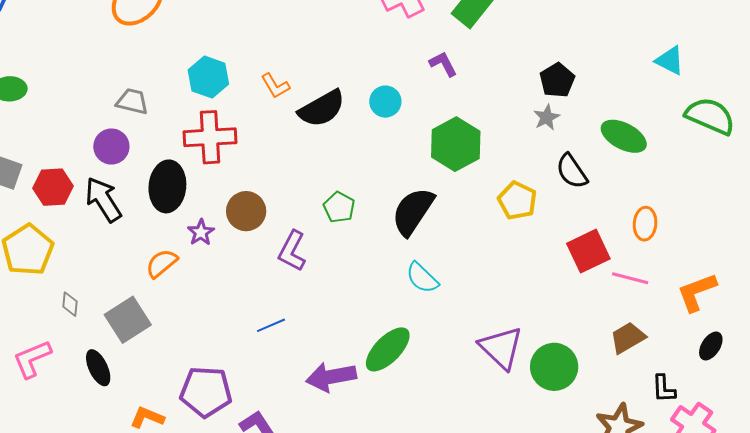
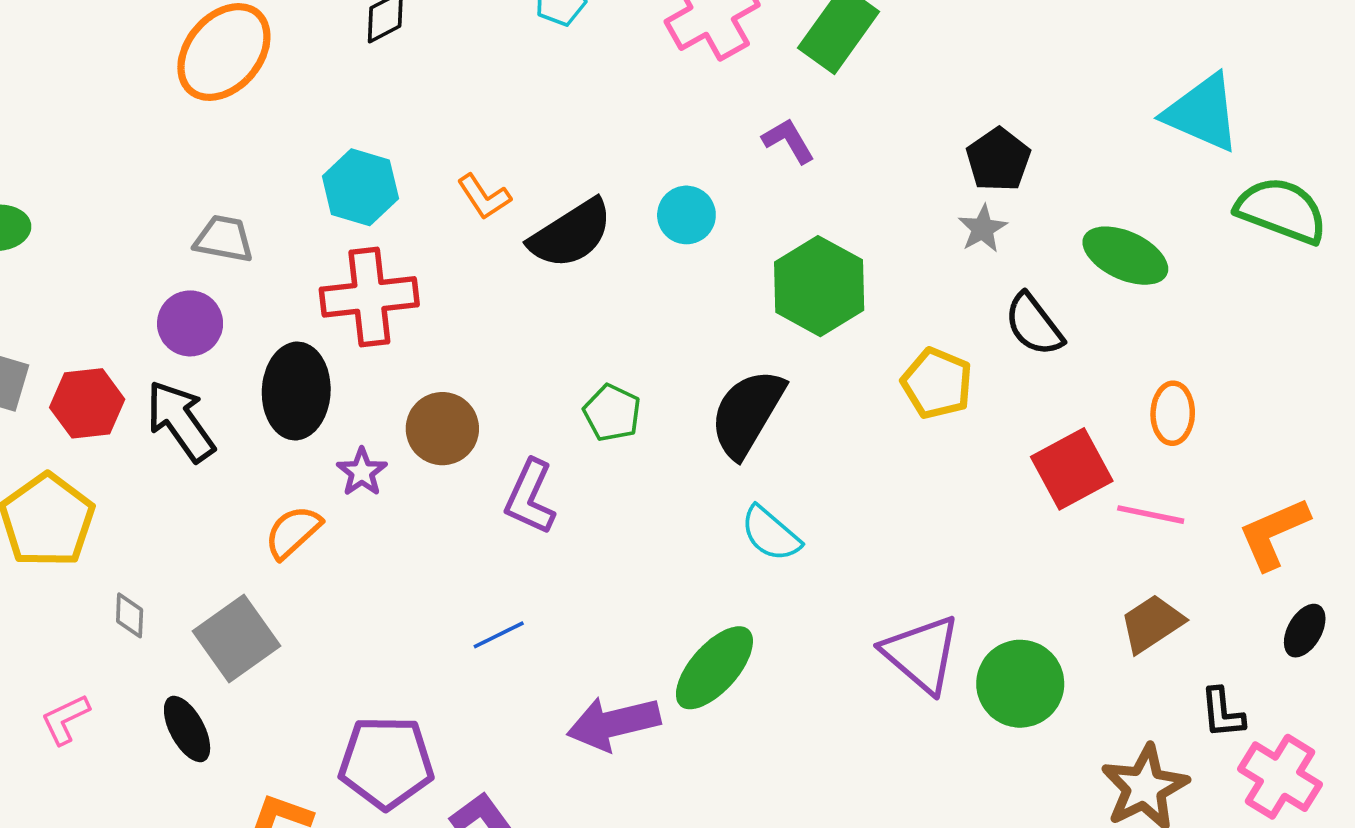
cyan triangle: (670, 61) -> (1202, 113), size x1.5
pink L-shape: (32, 359) -> (65, 719), size x0.7

